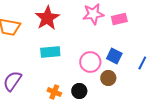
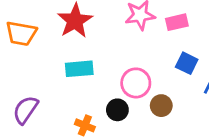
blue square: (114, 56) -> (187, 63), moved
black circle: (79, 91) -> (117, 110), moved

